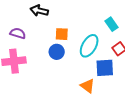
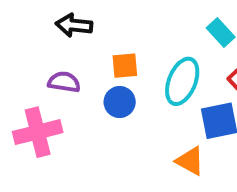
purple semicircle: (18, 33) -> (64, 82), moved

